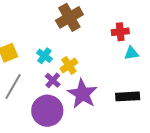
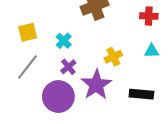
red cross: (120, 32) -> (149, 16), moved
yellow cross: (69, 65) -> (113, 57), moved

